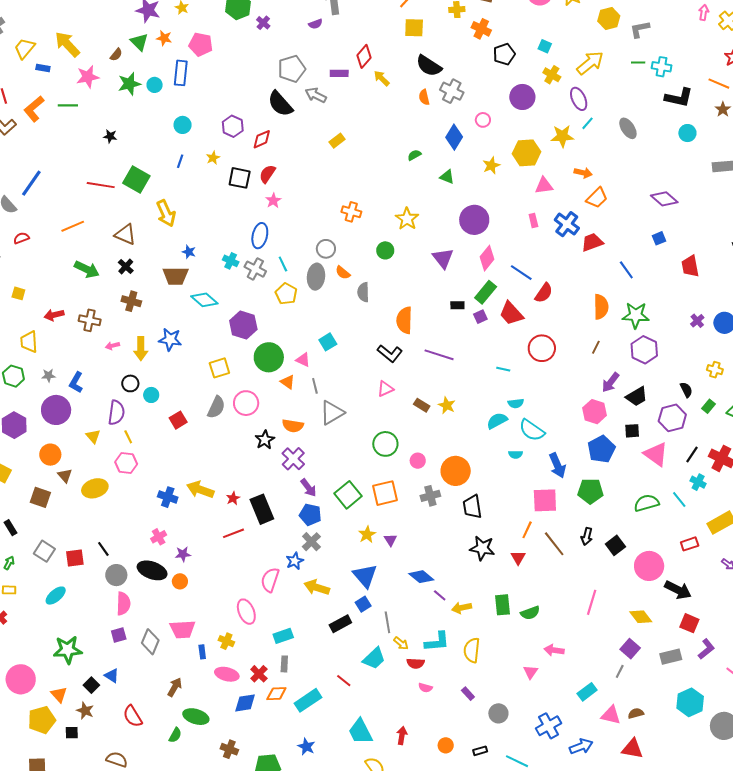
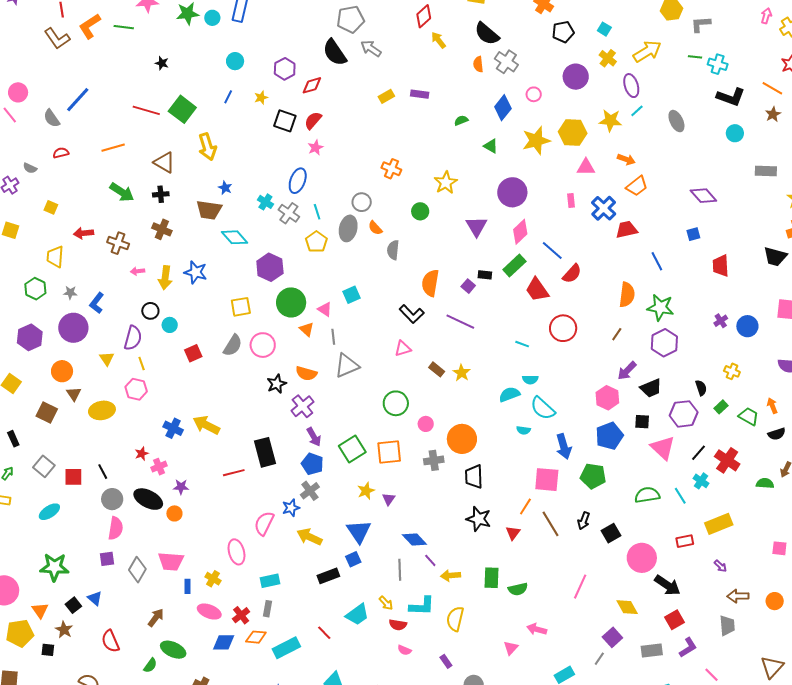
purple rectangle: (339, 73) -> (420, 94), moved
yellow star: (491, 165) -> (536, 141), size x1.6
black cross: (126, 267) -> (161, 194), turned 35
purple square: (480, 317) -> (468, 286), moved, turned -32
red star: (233, 498) -> (142, 454), moved
gray line: (387, 622) -> (400, 570), moved
red square: (689, 623) -> (674, 620), turned 30

